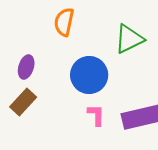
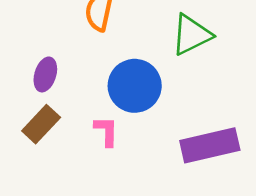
pink L-shape: (96, 115) -> (106, 131), moved

